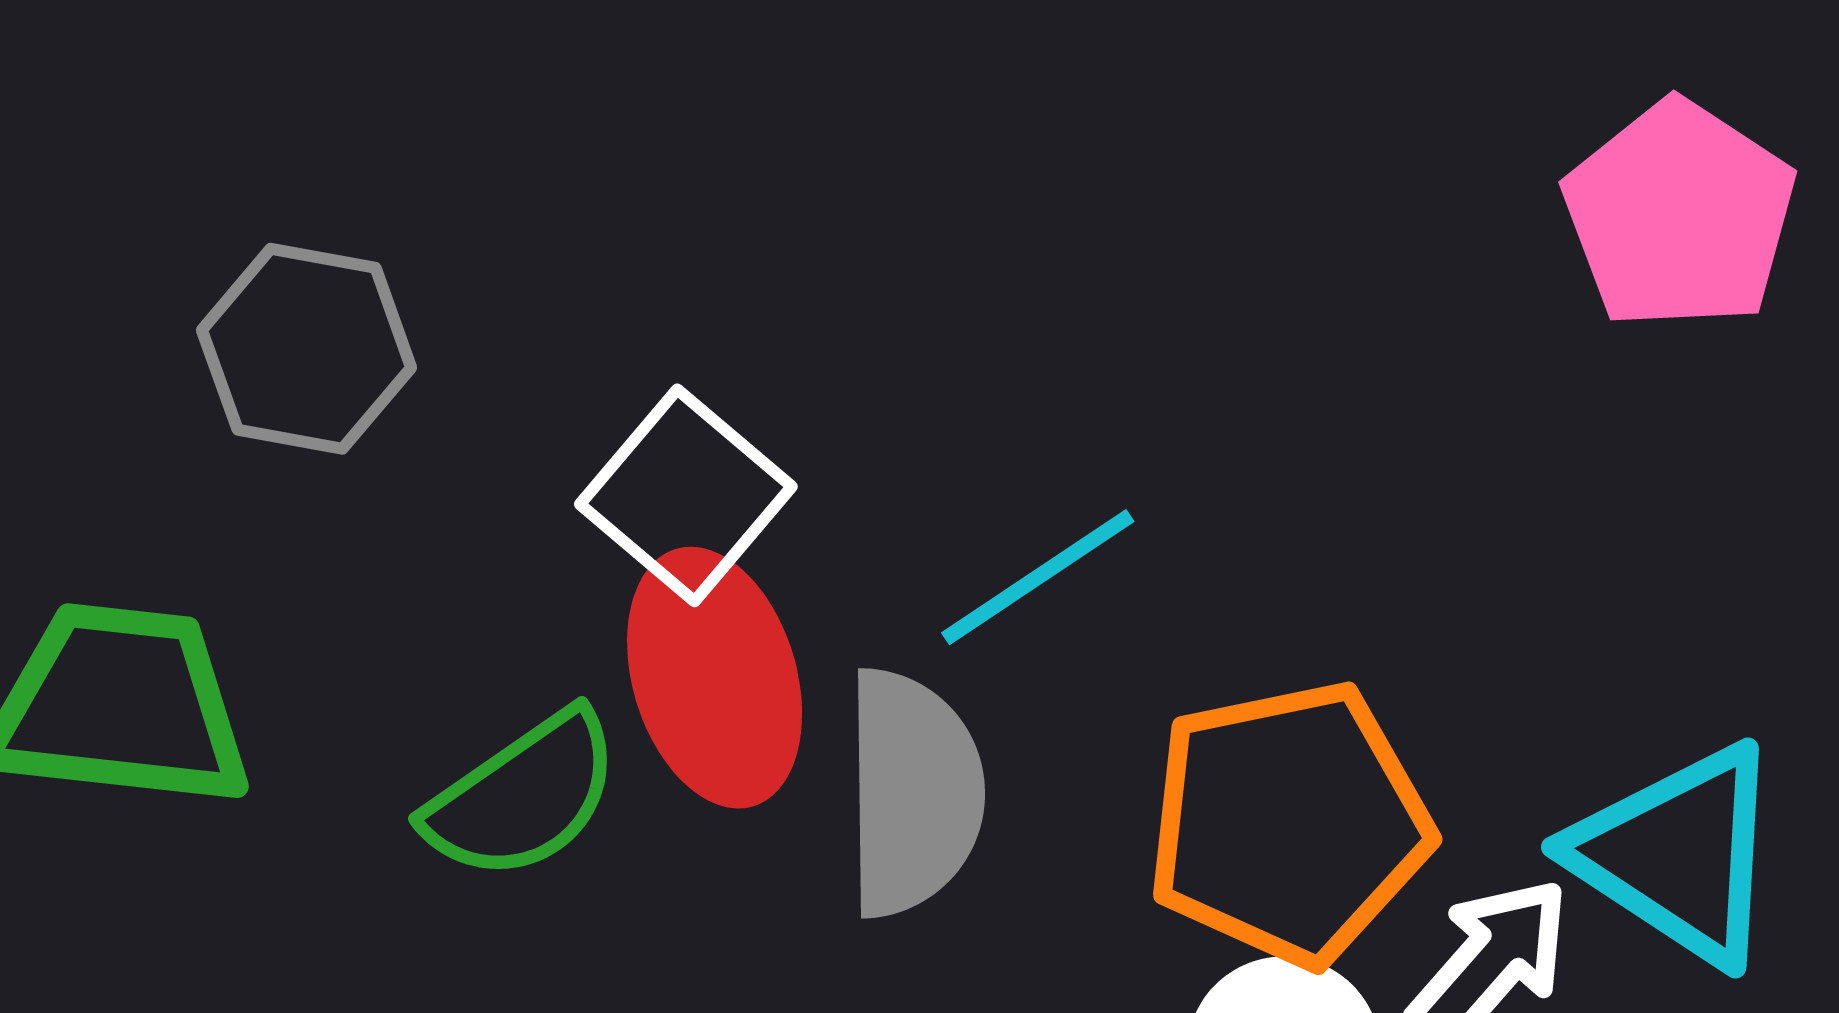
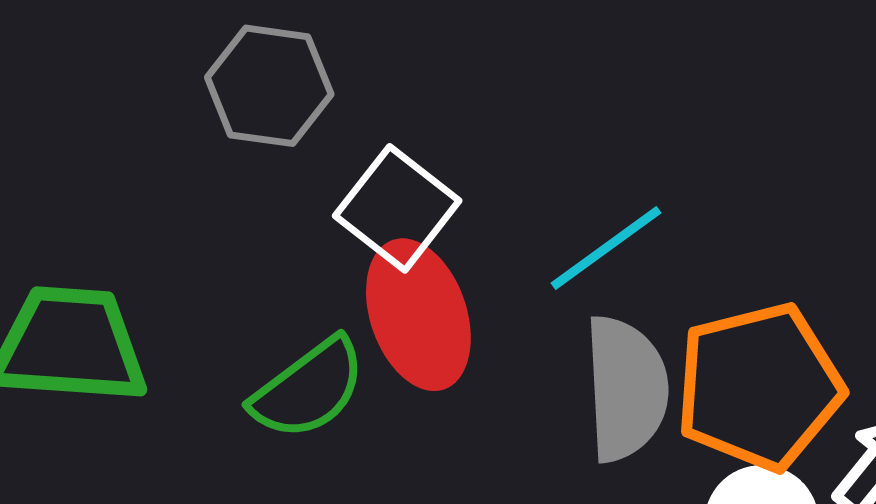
gray hexagon: (307, 349) -> (269, 86), moved
gray semicircle: (913, 793) -> (626, 389), moved

